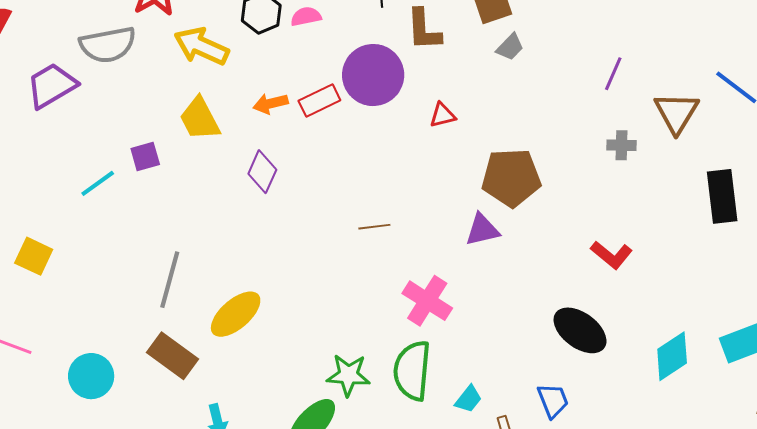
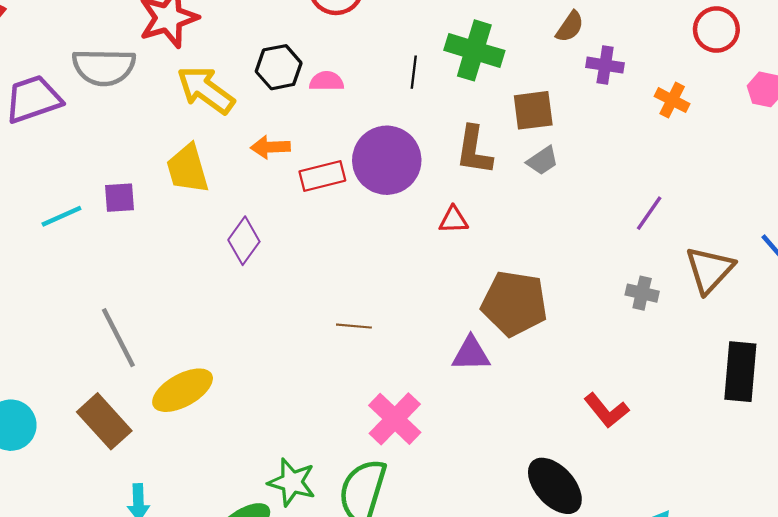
brown L-shape: (424, 30) -> (474, 150), moved
orange arrow: (270, 104) -> (270, 147), moved
gray line: (170, 280) -> (118, 338), turned -54

